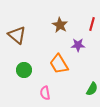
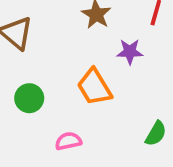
pink semicircle: (45, 93) -> (68, 141), turned 88

